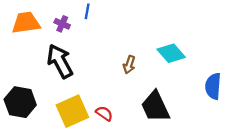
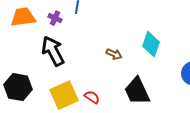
cyan diamond: (171, 53) -> (151, 44), turned 60
brown arrow: (129, 65) -> (114, 54), turned -84

